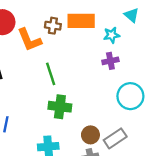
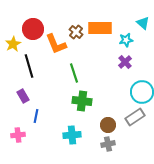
brown cross: (53, 26) -> (76, 32), turned 32
purple cross: (110, 61) -> (125, 62), turned -32
gray rectangle: (115, 138) -> (135, 117), moved

